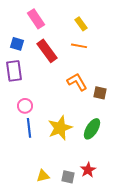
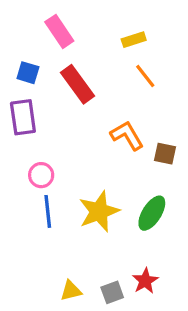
yellow rectangle: (81, 24) -> (134, 40), turned -72
orange line: (79, 46) -> (145, 76), moved, turned 42
gray square: (68, 177) -> (112, 292), turned -32

